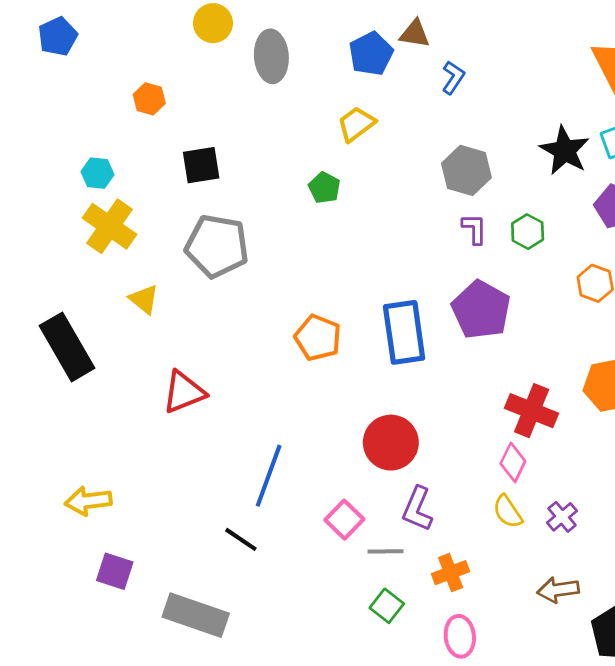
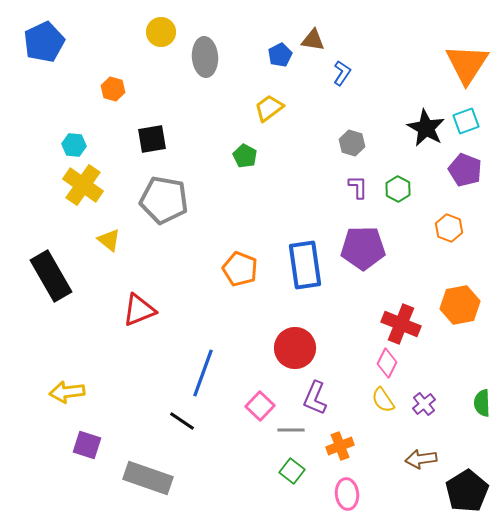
blue pentagon: (58, 36) -> (44, 42), size x1.4
blue pentagon: (371, 54) -> (280, 55), size x0.7
gray hexagon: (466, 170) -> (352, 143), size x0.7
purple pentagon: (481, 310) -> (363, 248), turned -30

